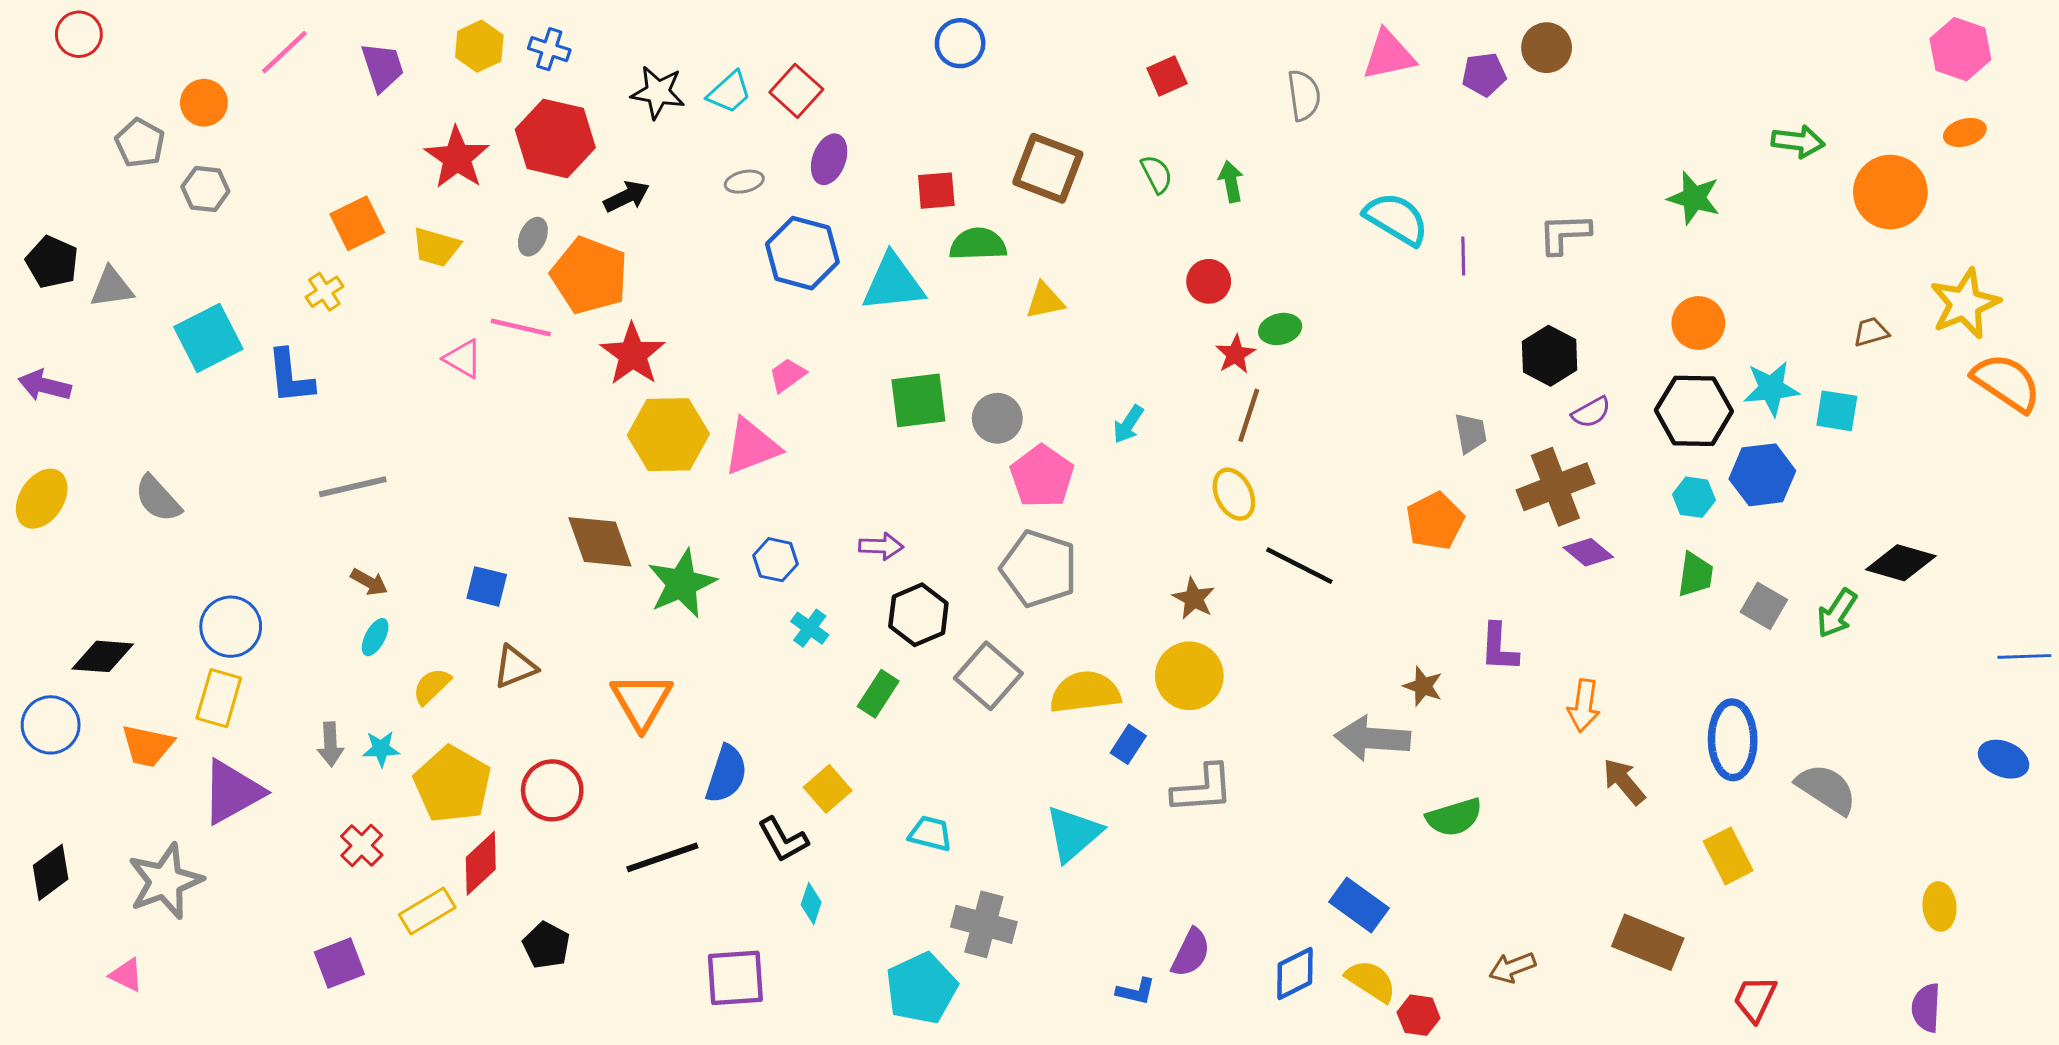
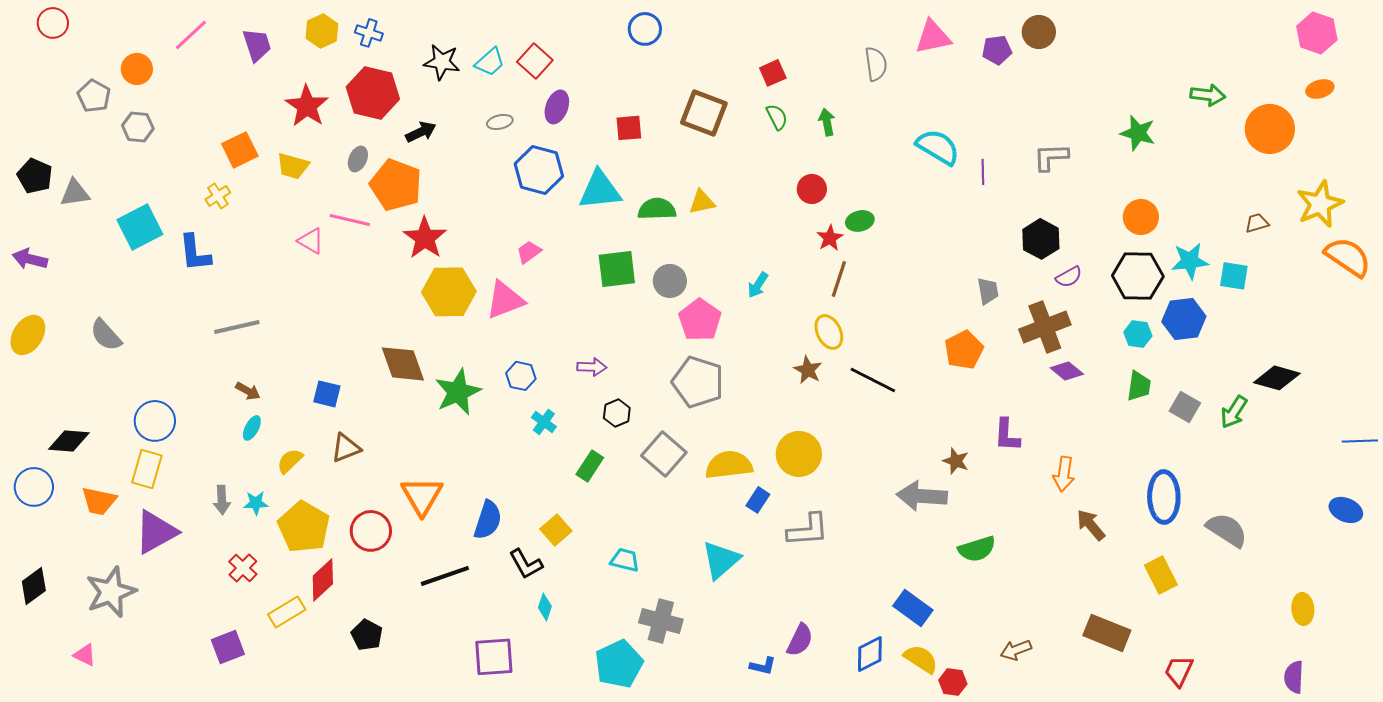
red square: (1167, 76) -> (773, 73), moved
green semicircle: (978, 244) -> (657, 209), moved
brown star: (1194, 598) -> (808, 370), moved
black hexagon: (918, 615) -> (617, 413), size x0.7
orange triangle: (642, 701) -> (422, 496), moved

